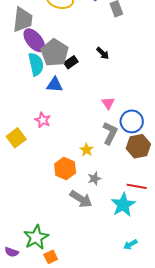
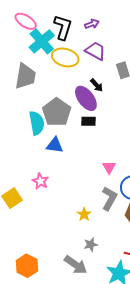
purple ellipse: (34, 40) -> (86, 98), moved
black arrow: (103, 53) -> (97, 85), moved
black rectangle: (71, 62) -> (88, 121), moved, turned 32
orange hexagon: (65, 168) -> (27, 266), moved

